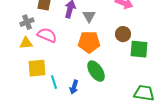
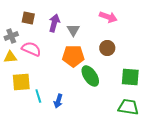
green square: (139, 49) -> (130, 77), moved
green ellipse: (96, 71) -> (90, 76), moved

